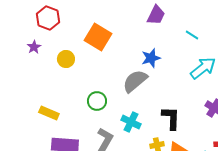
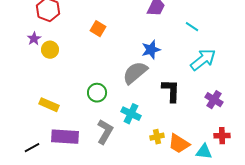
orange square: (98, 37) -> (98, 29), size x0.6
yellow circle: (66, 59) -> (50, 50), moved
black L-shape: (171, 118) -> (171, 91), moved

